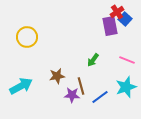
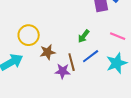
yellow circle: (27, 37) -> (29, 35), moved
blue line: (100, 97) -> (91, 56), moved

